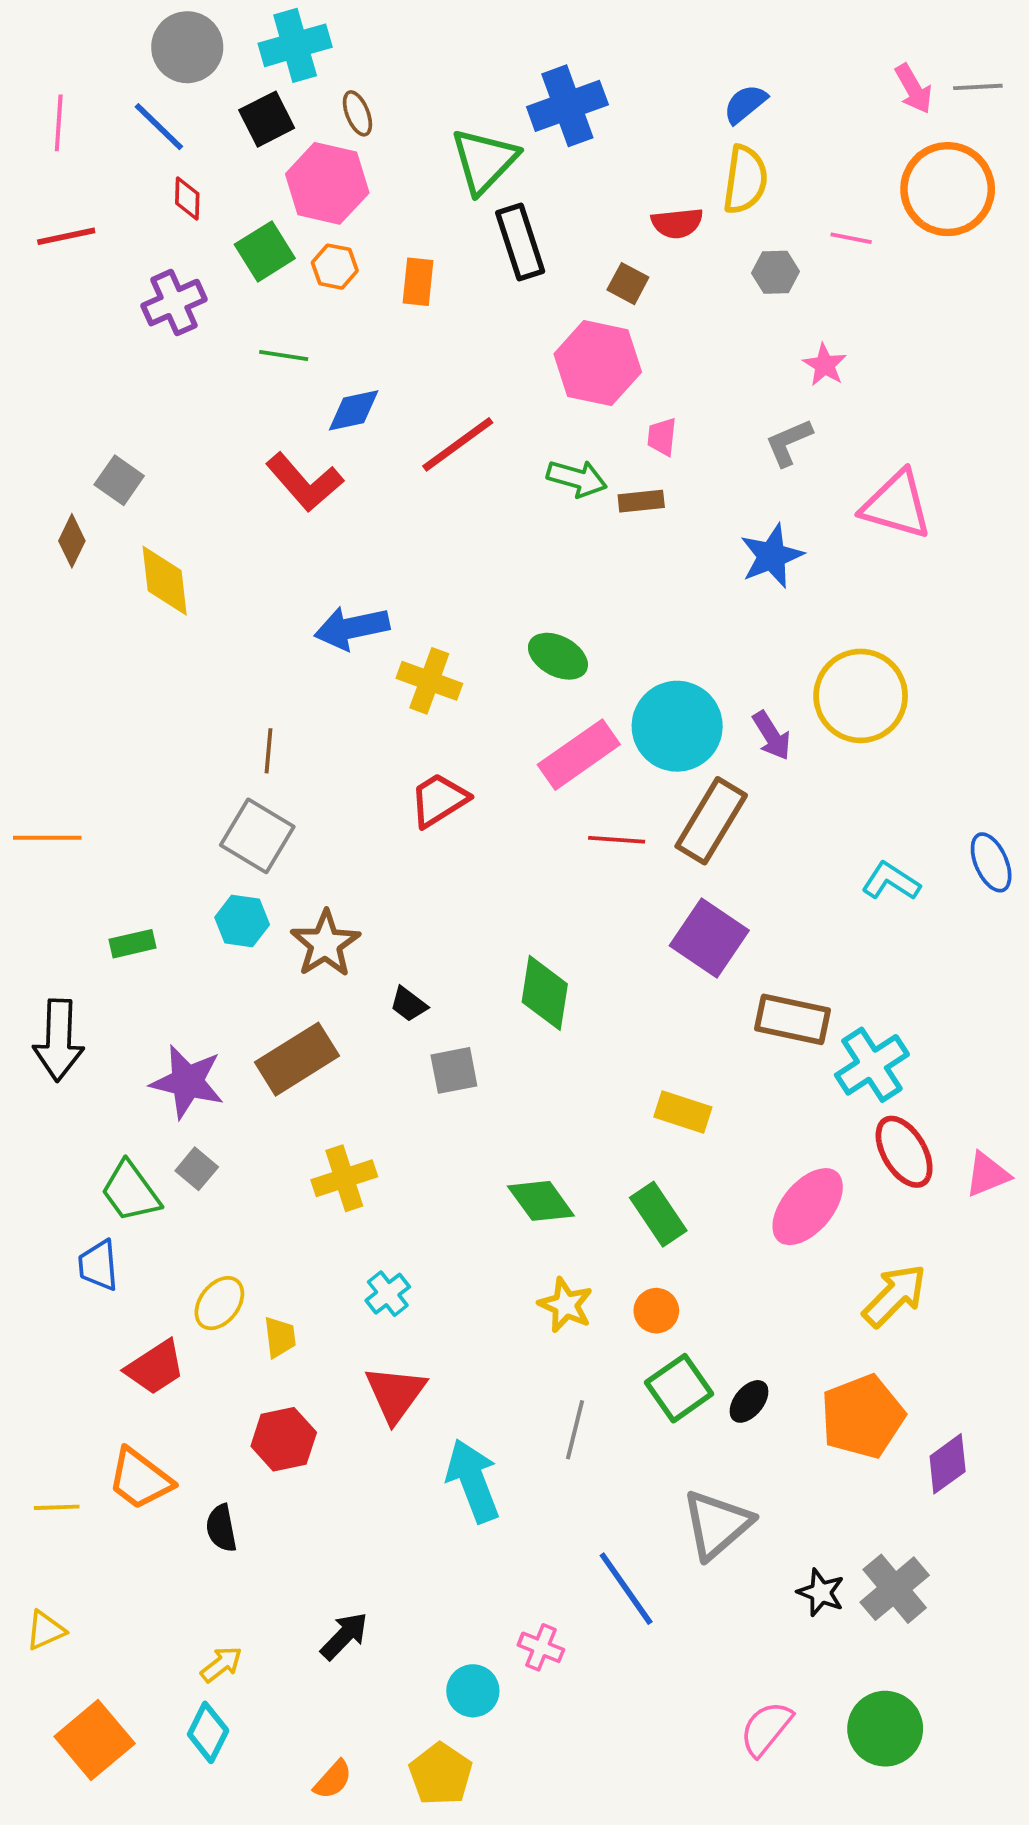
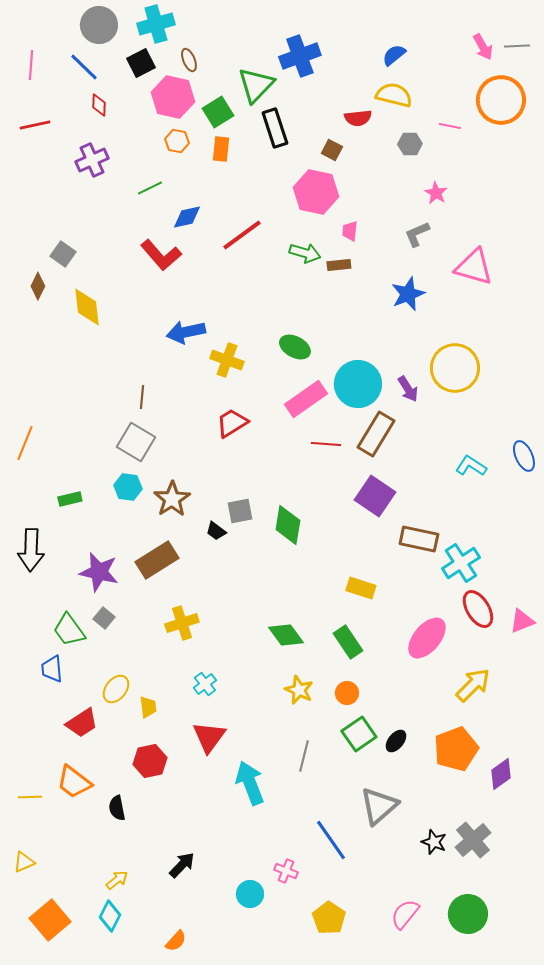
yellow semicircle: (745, 180) -> (394, 95), turned -84
green square: (265, 251) -> (218, 112), moved
green line: (284, 355) -> (150, 188), turned -35
orange line: (47, 838) -> (25, 443), turned -68
gray square: (454, 1070) -> (240, 511), moved
yellow pentagon: (441, 1774) -> (329, 918), moved

